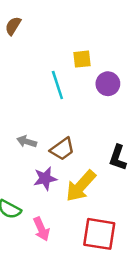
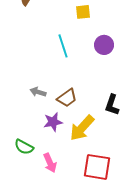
yellow square: (82, 59) -> (83, 12), moved

